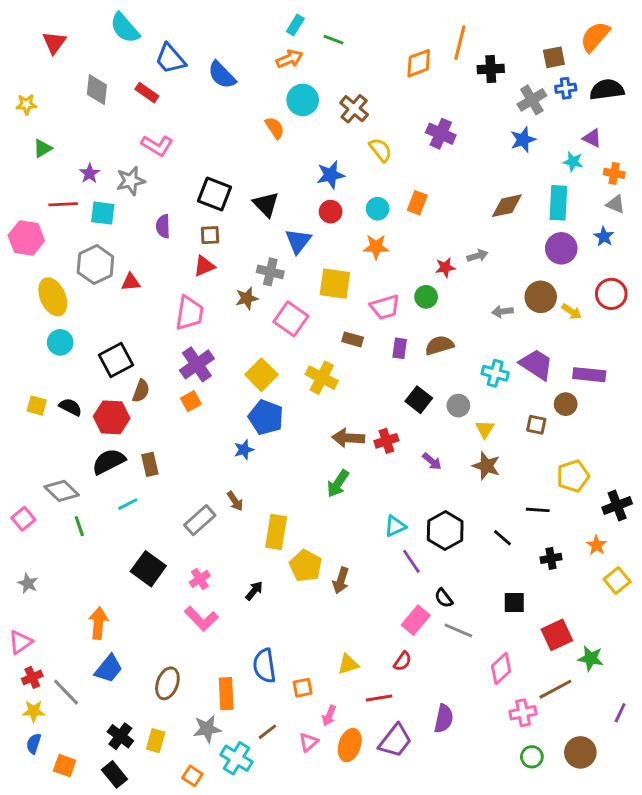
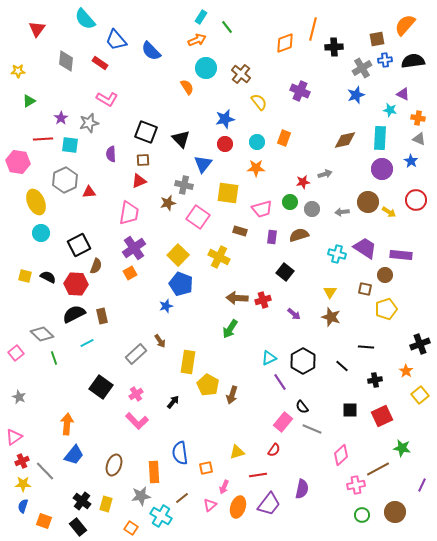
green line: (333, 40) -> (227, 27), turned 32
gray circle: (458, 406) -> (312, 209), moved
yellow pentagon: (573, 476) -> (386, 309), moved
red square: (557, 635) -> (382, 416), moved

